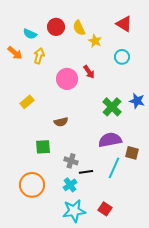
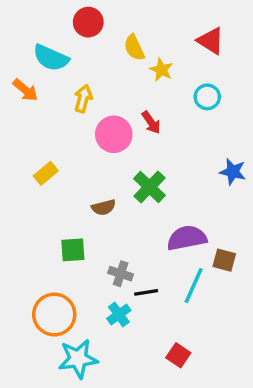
red circle: (56, 27) -> (88, 22), moved
cyan semicircle: (30, 34) -> (51, 58), size x1.5
yellow arrow: (39, 56) -> (83, 99), moved
green cross: (112, 107) -> (149, 187), moved
cyan star: (74, 211) -> (78, 359), moved

